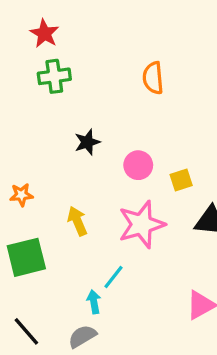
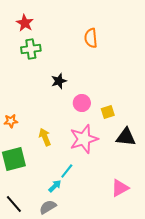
orange semicircle: (153, 78) -> (91, 38), moved
black star: (87, 142) -> (59, 81), moved
cyan arrow: (94, 302) -> (55, 186), turned 56

